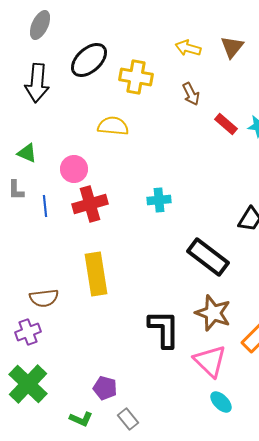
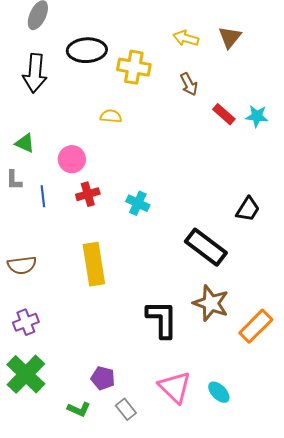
black ellipse: (89, 60) -> (87, 50), turned 39
yellow semicircle: (113, 126) -> (111, 116), size x0.7
cyan cross: (159, 200) -> (138, 203), moved, turned 30
red cross: (90, 204) -> (88, 194), size x0.7
brown semicircle: (44, 298) -> (22, 265), moved
pink triangle: (210, 361) -> (175, 387), moved

